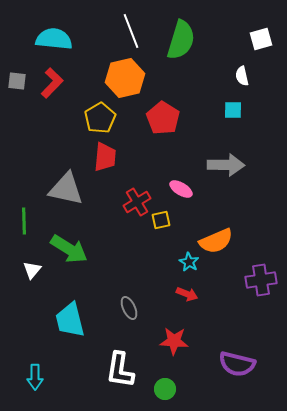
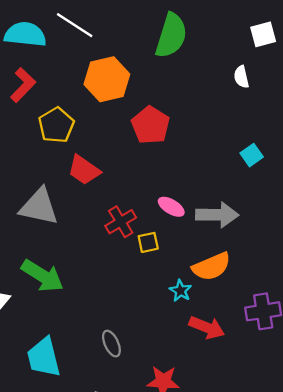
white line: (131, 31) -> (75, 25), moved, turned -36
cyan square: (233, 110) -> (252, 155), moved, turned -36
yellow pentagon: (100, 118) -> (56, 125), moved
red trapezoid: (105, 157) -> (84, 170), turned 120
gray arrow: (226, 165) -> (217, 215), moved
red arrow: (187, 294) -> (207, 327), moved, size x1.4

